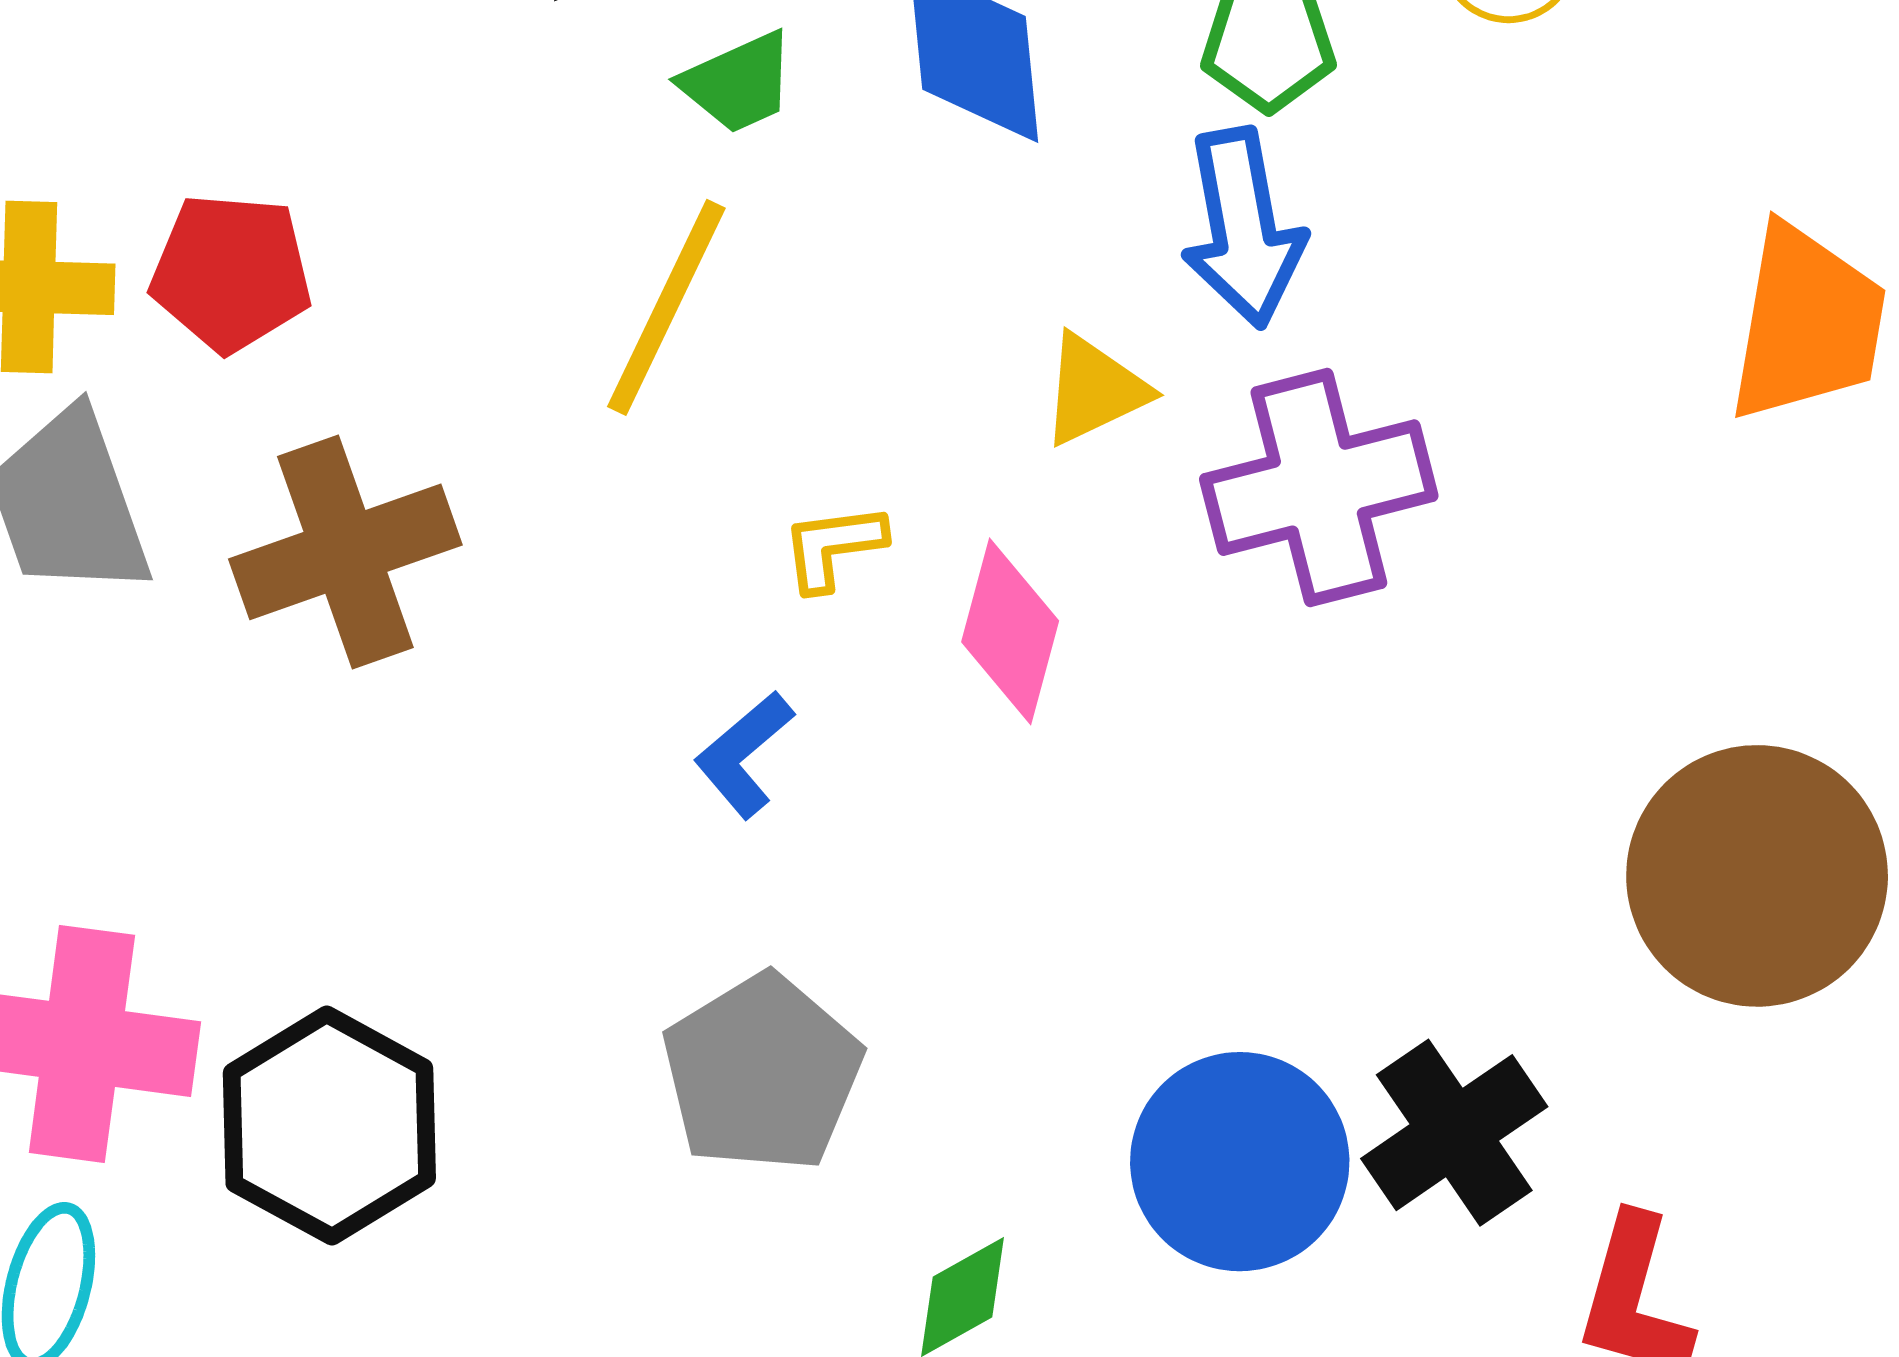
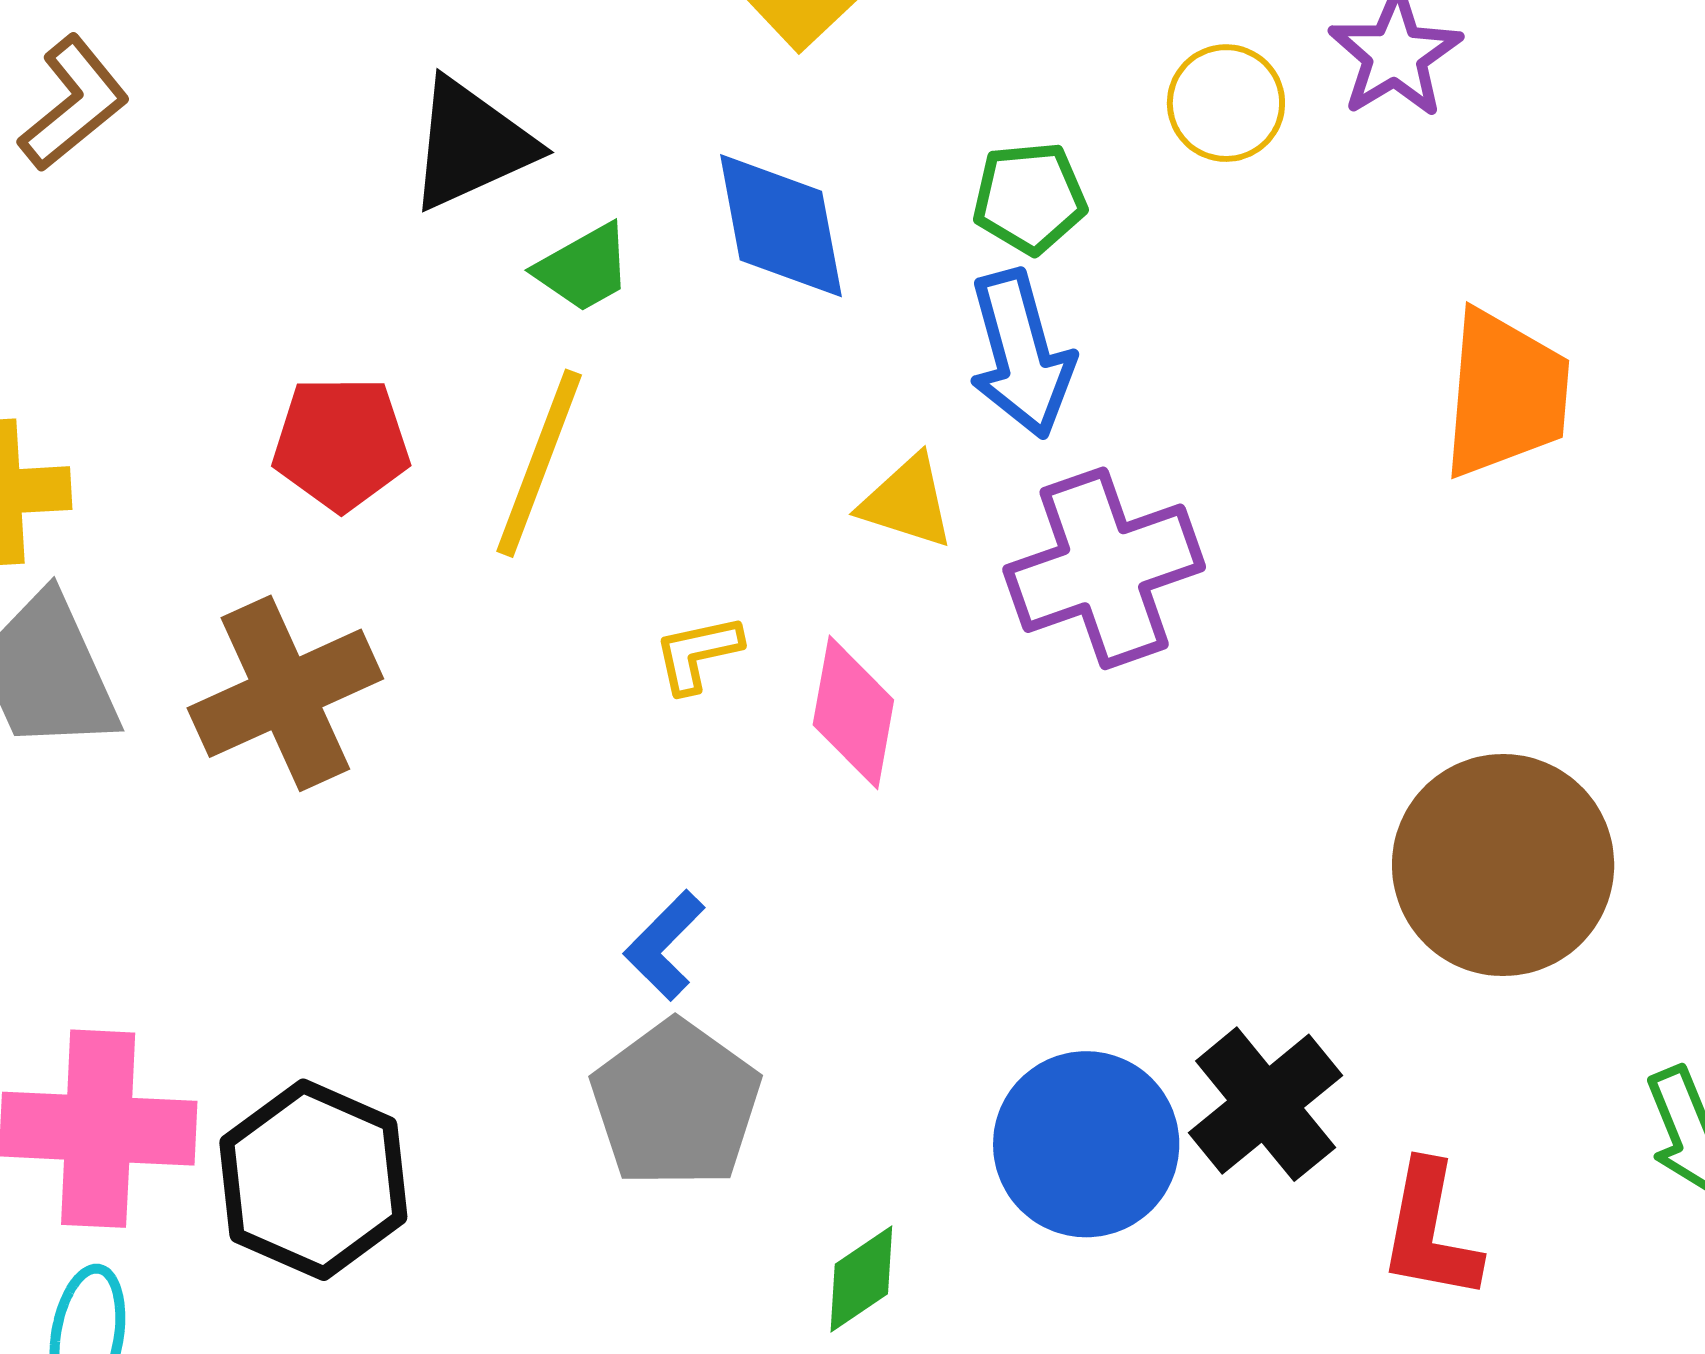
red pentagon: (231, 273) -> (341, 443), moved
yellow triangle: (1094, 390) -> (907, 502), turned 48
blue L-shape: (744, 754) -> (664, 945), moved

